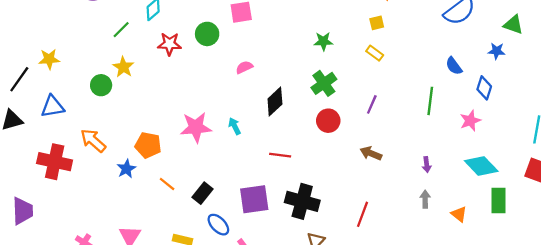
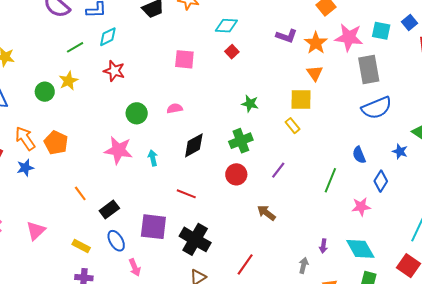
yellow square: (377, 23) -> (301, 100), size x1.6
green circle: (207, 34) -> (137, 113), moved
orange pentagon: (148, 145) -> (56, 143), moved
purple arrow: (427, 165) -> (323, 246), moved
blue star: (126, 169) -> (25, 168), moved

